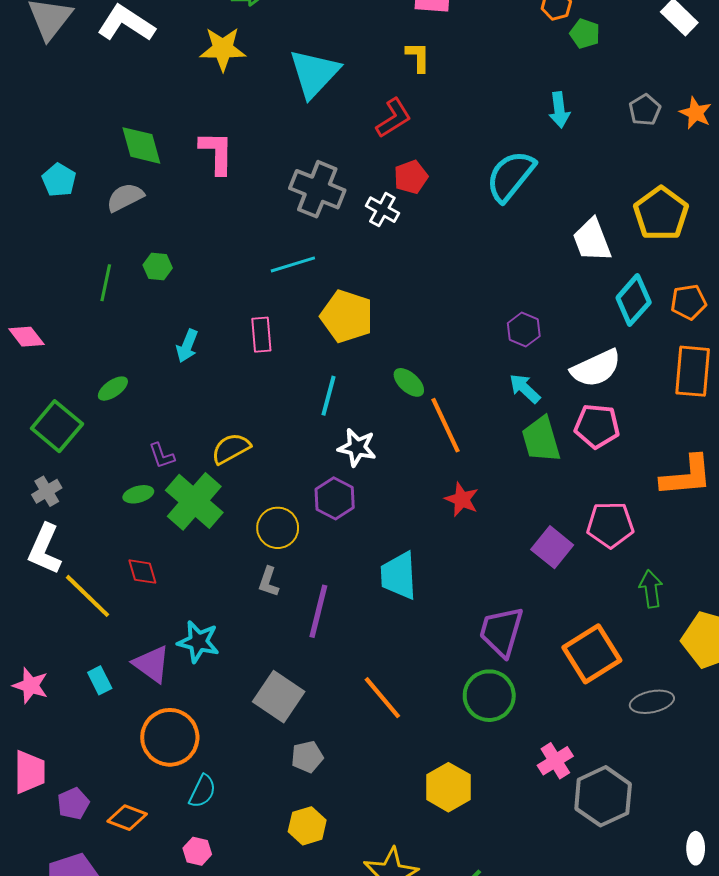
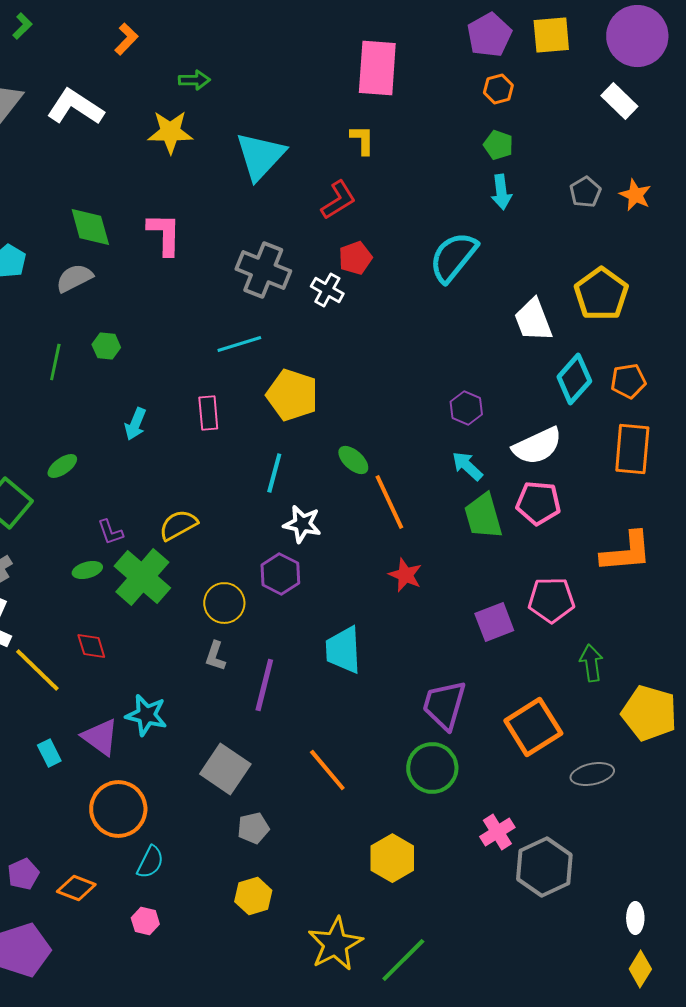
green pentagon: (585, 34) -> (498, 145), moved
purple square: (552, 547) -> (494, 622), turned 30

